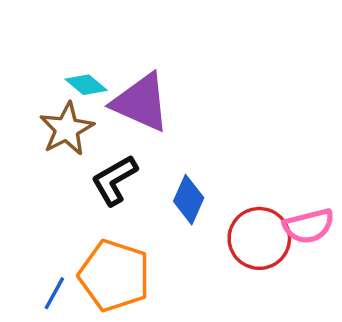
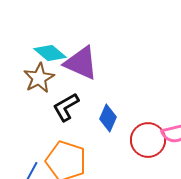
cyan diamond: (86, 85) -> (50, 53), size x1.4

